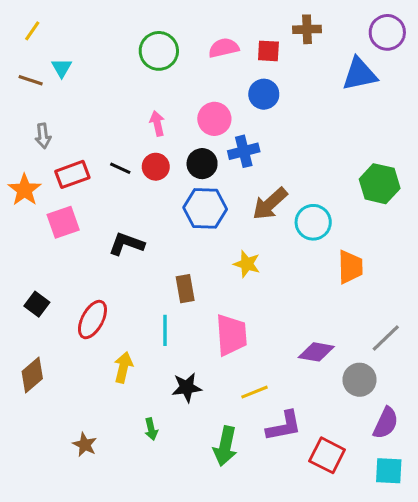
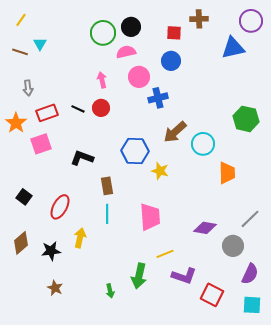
pink semicircle: (224, 48) -> (126, 52), moved
black circle: (202, 164) -> (131, 27), moved
blue hexagon: (205, 208) -> (135, 151), moved
brown rectangle: (185, 289) -> (107, 186), moved
black star: (187, 387) -> (51, 251), moved
purple L-shape: (284, 426) -> (184, 276), turned 30
green arrow: (151, 429) -> (110, 291), moved
green arrow: (225, 446) -> (139, 276), moved

